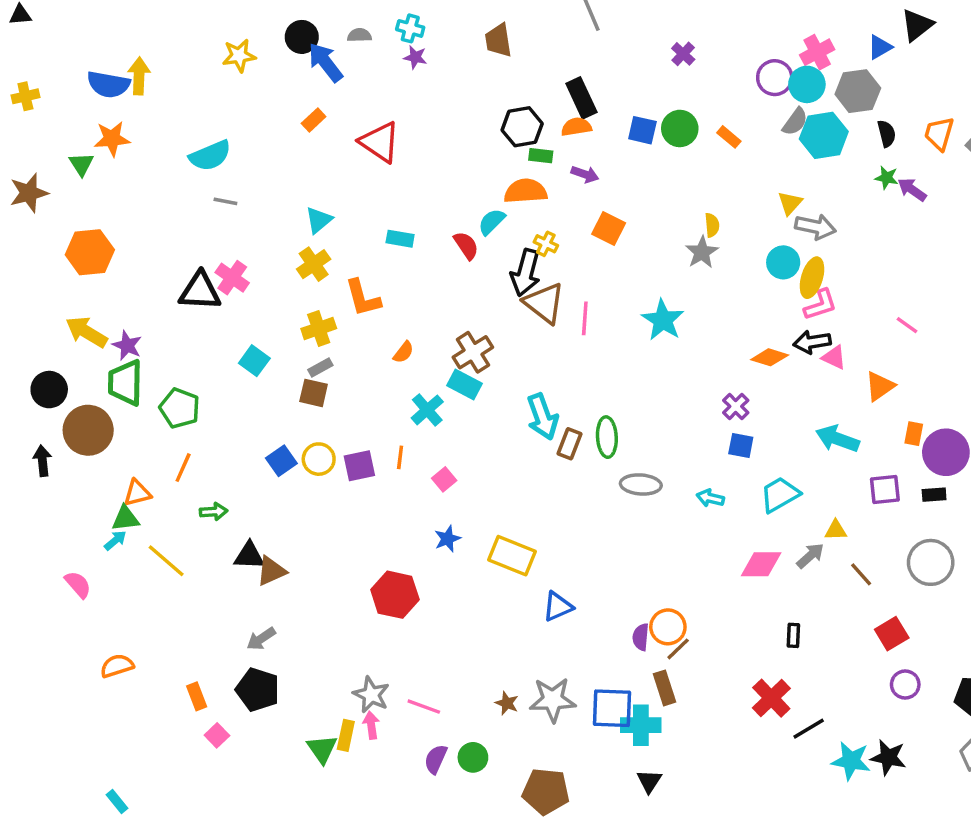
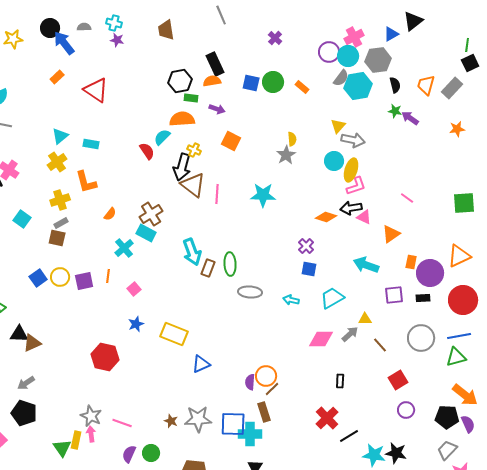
cyan rectangle: (400, 239) -> (91, 144), moved
cyan star: (663, 320) -> (263, 195), turned -30

